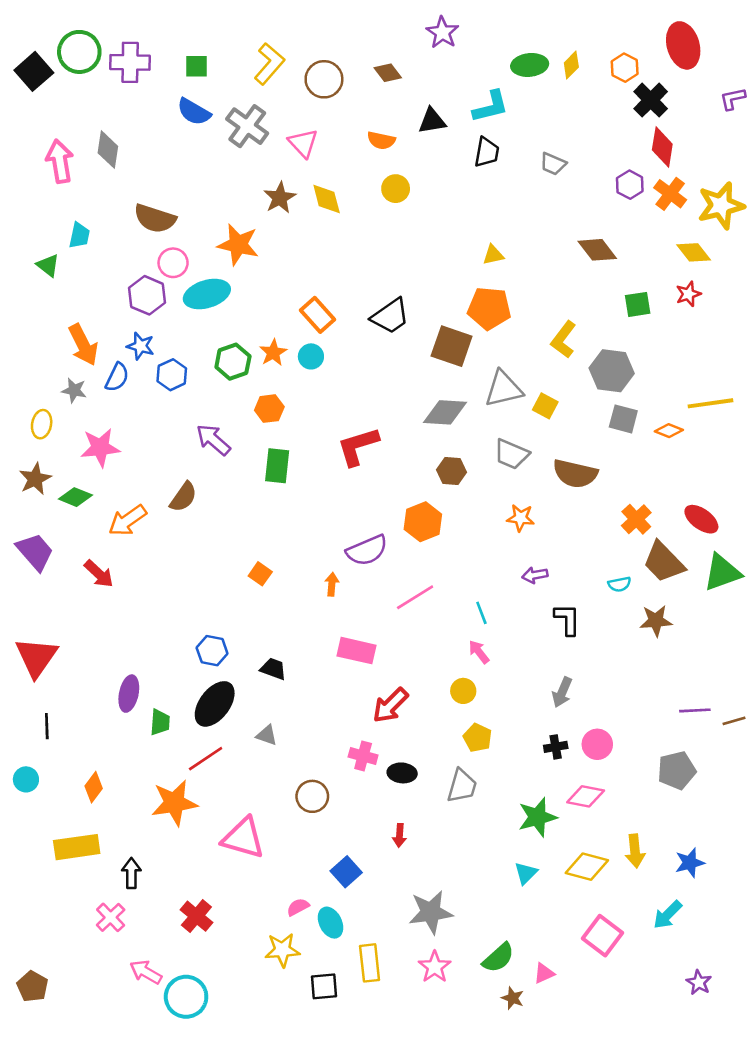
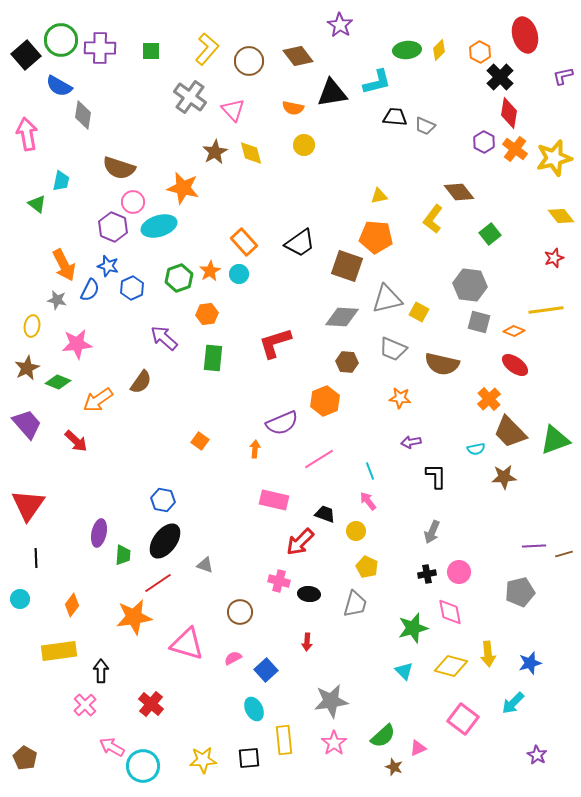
brown diamond: (388, 73) -> (298, 56), size x1.4
blue semicircle: (194, 112) -> (59, 86), moved
black triangle: (432, 121) -> (332, 93), size x1.4
black trapezoid: (487, 152) -> (395, 117), moved, turned -95
pink arrow: (60, 161) -> (27, 134), moved
yellow diamond: (694, 252) -> (561, 216), moved
red star: (688, 294) -> (554, 258), moved
green square: (638, 304) -> (490, 234), turned -30
yellow L-shape: (563, 340) -> (433, 219), moved
red ellipse: (701, 519) -> (515, 365), moved
black trapezoid: (273, 669) -> (325, 514), moved
pink diamond: (586, 796) -> (450, 612), turned 68
cyan triangle: (526, 873) -> (404, 671), turned -30
pink semicircle: (298, 907) -> (233, 658), moved
yellow star: (282, 950) -> (203, 760), moved

